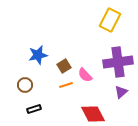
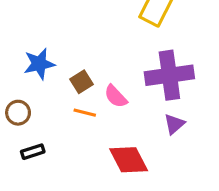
orange line: (66, 85) -> (85, 113), turned 32

